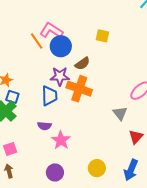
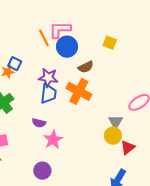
pink L-shape: (51, 31) -> (60, 30), turned -40
purple star: (60, 76) -> (48, 78), moved
blue square: (12, 97) -> (15, 64), moved
yellow circle: (97, 168) -> (113, 136), moved

